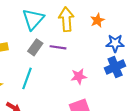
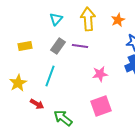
cyan triangle: (33, 19) -> (56, 19), size x0.6

